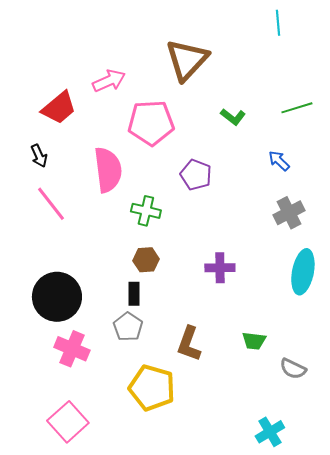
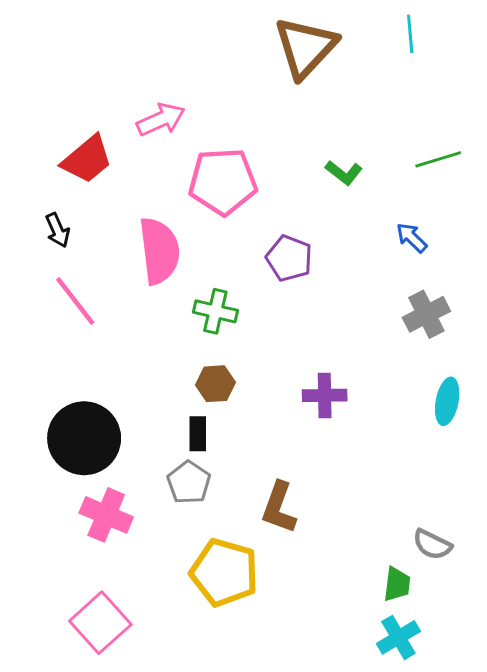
brown triangle: (187, 60) -> (305, 47), moved
cyan ellipse: (303, 272) -> (447, 401), size x0.7
green trapezoid: (254, 341) -> (397, 584), moved, turned -90

